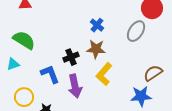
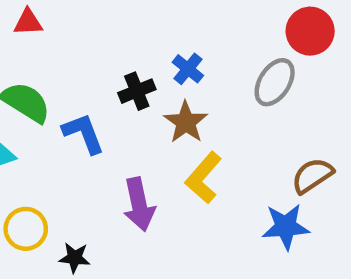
brown star: (96, 49) -> (186, 122), turned 30
black cross: (71, 57) -> (137, 91), moved
blue L-shape: (50, 74) -> (83, 133), moved

